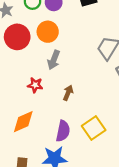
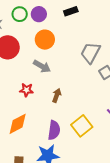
orange circle: (48, 32) -> (45, 40), moved
gray arrow: (54, 60) -> (42, 66), turned -78

